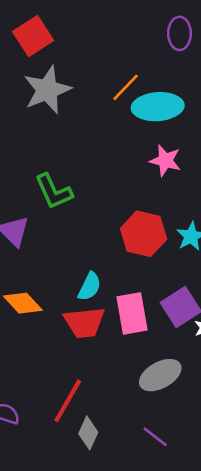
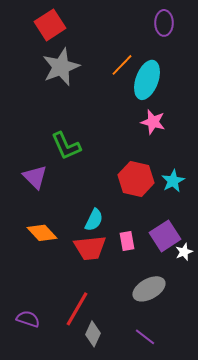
cyan ellipse: (158, 107) -> (147, 80), turned -66
pink rectangle: (132, 313) -> (127, 241), size x0.6

